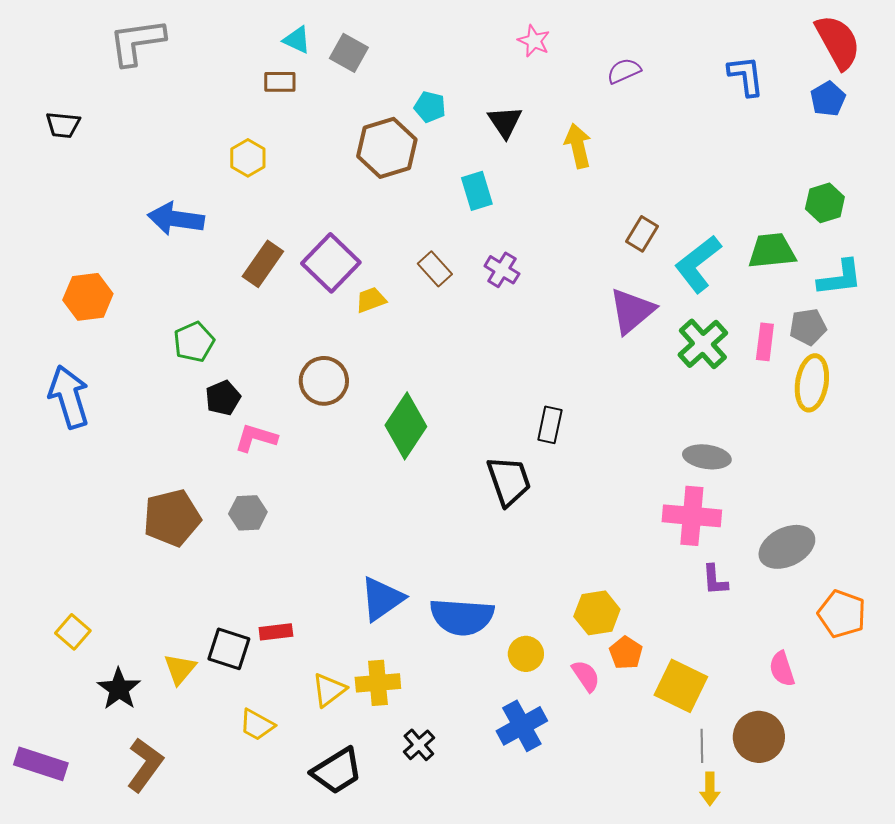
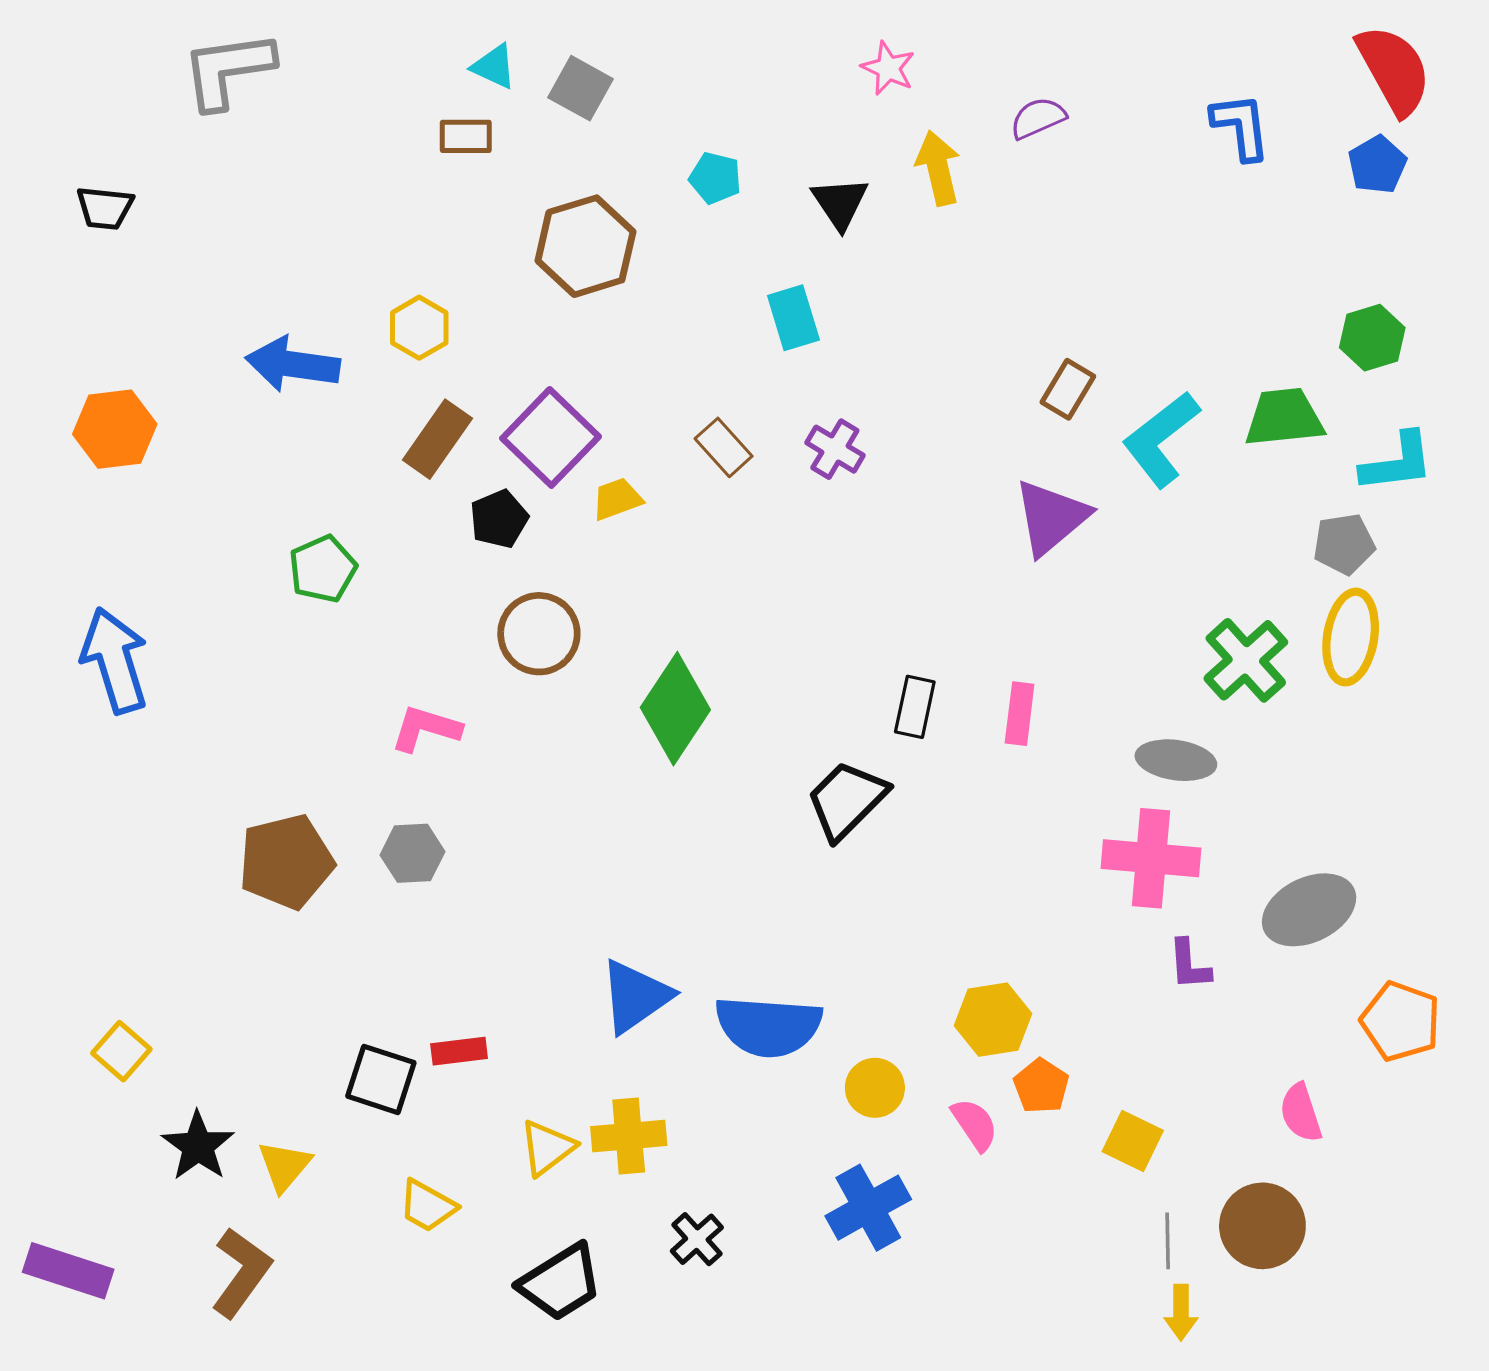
yellow arrow: (578, 146) -> (938, 168), moved
brown hexagon: (387, 148) -> (585, 246), moved
yellow hexagon: (248, 158) -> (419, 328), moved
orange hexagon: (88, 297) -> (115, 429), moved
pink rectangle: (765, 342) -> (1020, 714), moved
green cross: (703, 344) -> (1246, 660), moved
black pentagon: (223, 398) -> (499, 519), moved
black trapezoid: (509, 481) -> (847, 800), turned -116
yellow triangle: (180, 669) -> (284, 1166), moved
yellow square: (681, 686) -> (1133, 1141), size x0.7

